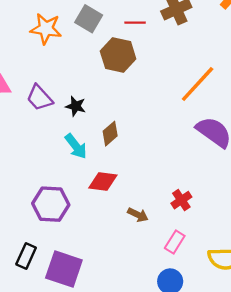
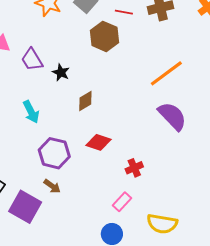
cyan arrow: (76, 146) -> (31, 112), moved
red diamond: (103, 182) -> (98, 142), moved
purple hexagon: (51, 204) -> (54, 153), moved
brown arrow: (138, 215) -> (52, 186), moved

